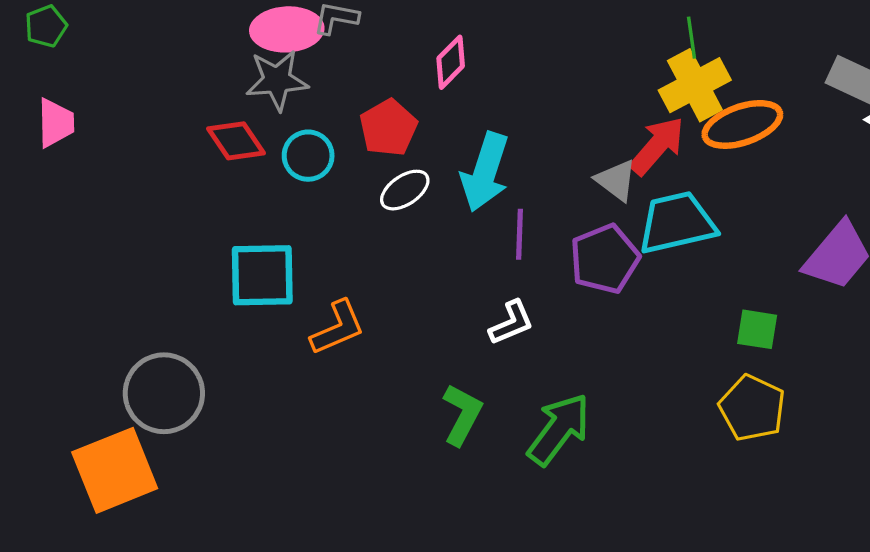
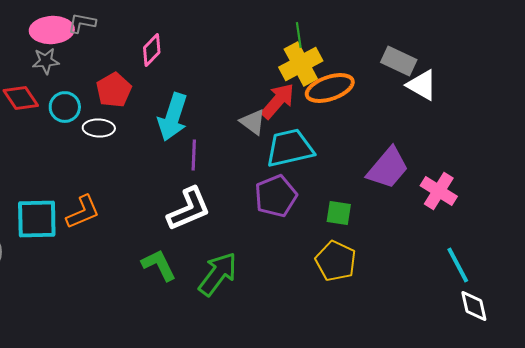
gray star: (277, 80) -> (46, 61), size x0.7
white ellipse: (405, 190) -> (99, 128), moved, turned 36
purple pentagon: (605, 259) -> (276, 196), moved
cyan square: (262, 275) -> (37, 219), moved
white L-shape: (511, 323) -> (189, 209), size x1.6
green L-shape: (462, 415) -> (159, 265), turned -54

